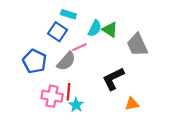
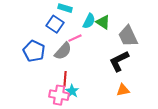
black L-shape: (113, 79) -> (119, 61), moved
pink cross: (52, 96) -> (59, 95), moved

